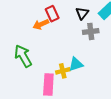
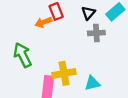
cyan triangle: (76, 64) -> (92, 83), moved
yellow cross: (63, 71) -> (64, 73), size x1.5

